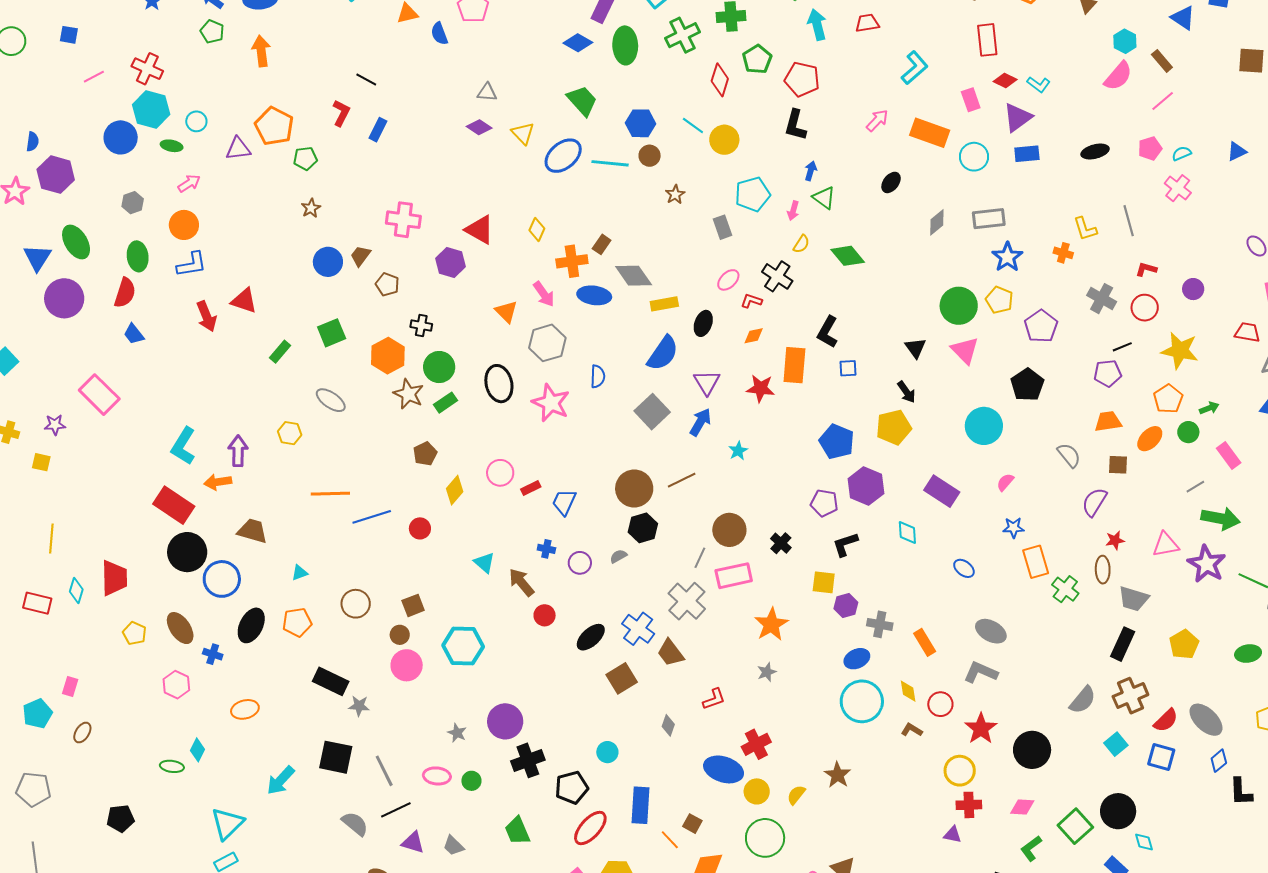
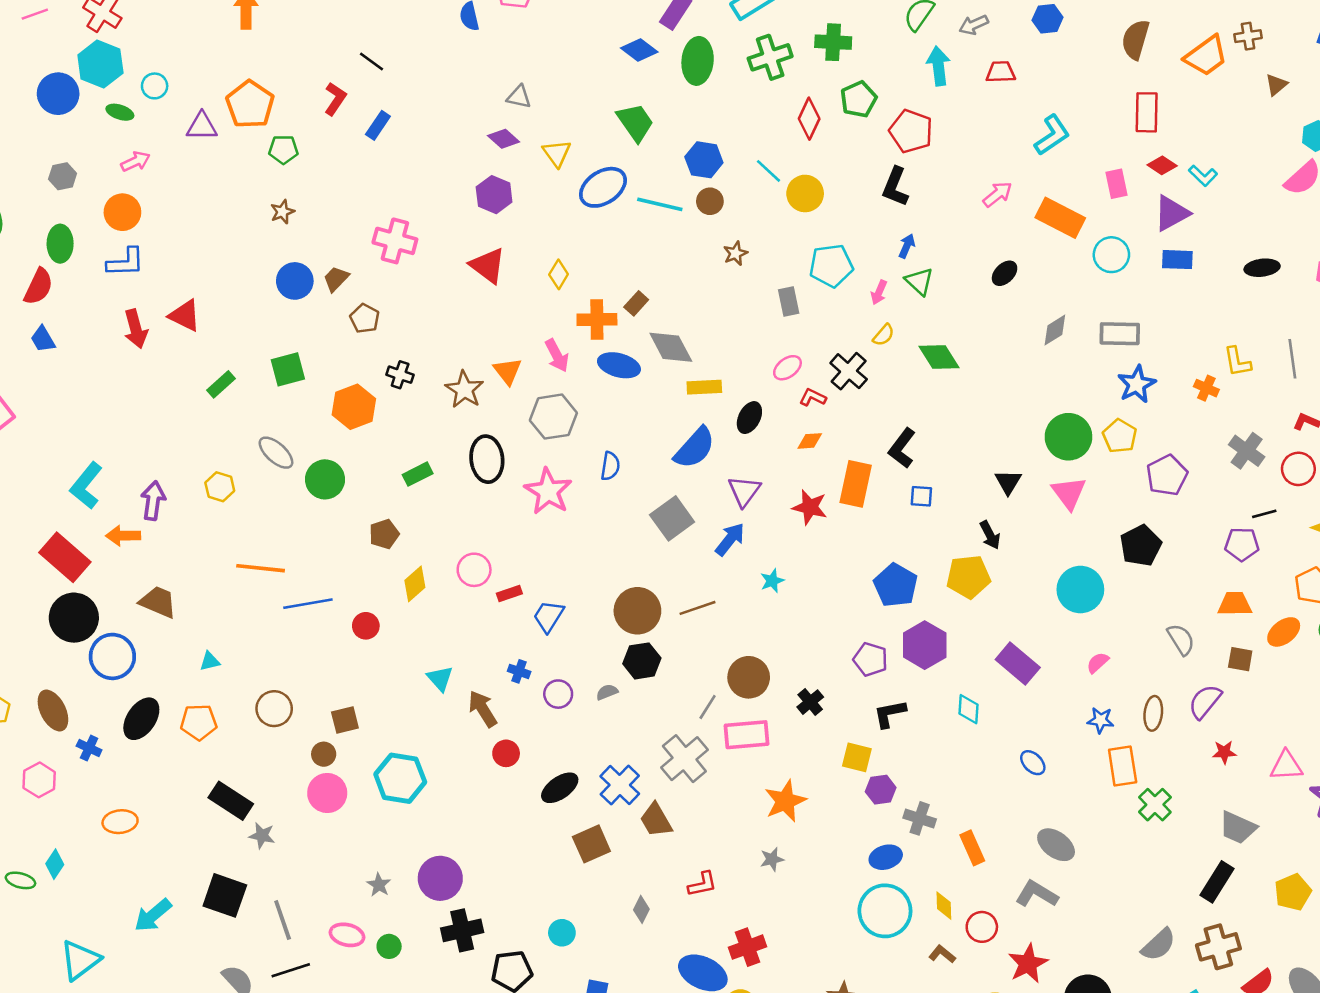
purple hexagon: (451, 263) -> (494, 195), moved
green circle: (439, 367) -> (325, 479), moved
brown star: (408, 394) -> (464, 390), moved
brown ellipse: (1103, 570) -> (1153, 713), moved

